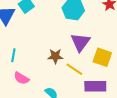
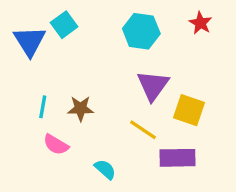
brown star: (55, 56) -> (81, 108), moved

